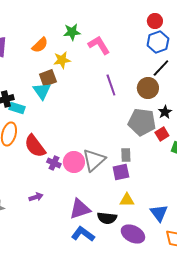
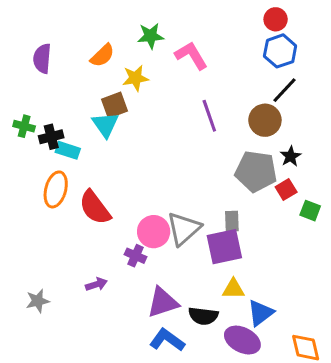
purple cross: (54, 163) -> (136, 256), moved
purple square: (121, 172) -> (224, 247), size x1.4
blue triangle: (159, 213) -> (260, 313), moved, turned 30

